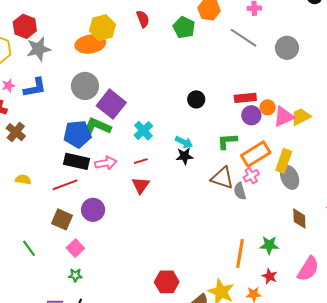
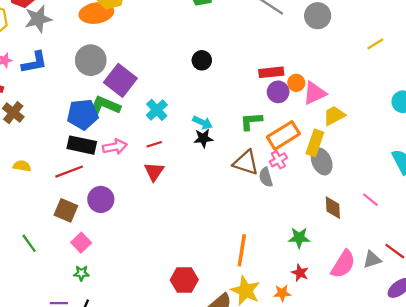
black circle: (196, 99) -> (202, 60), moved
yellow trapezoid: (301, 117) -> (334, 116), moved
orange line: (240, 253) -> (242, 250), moved

